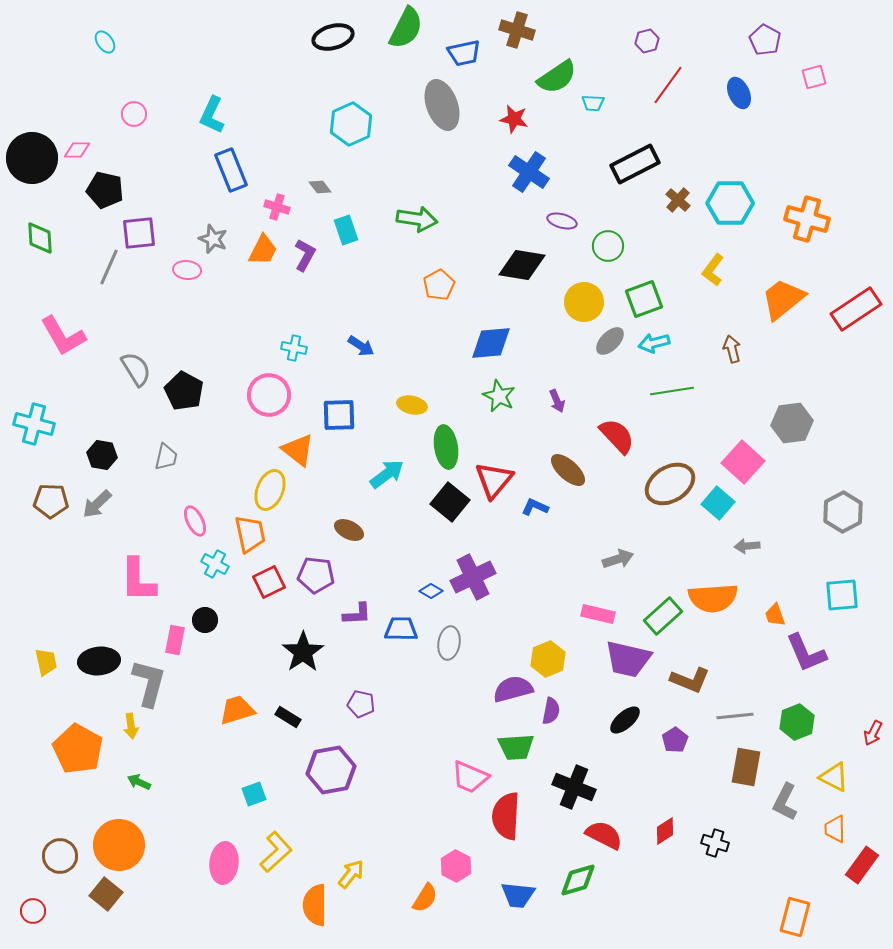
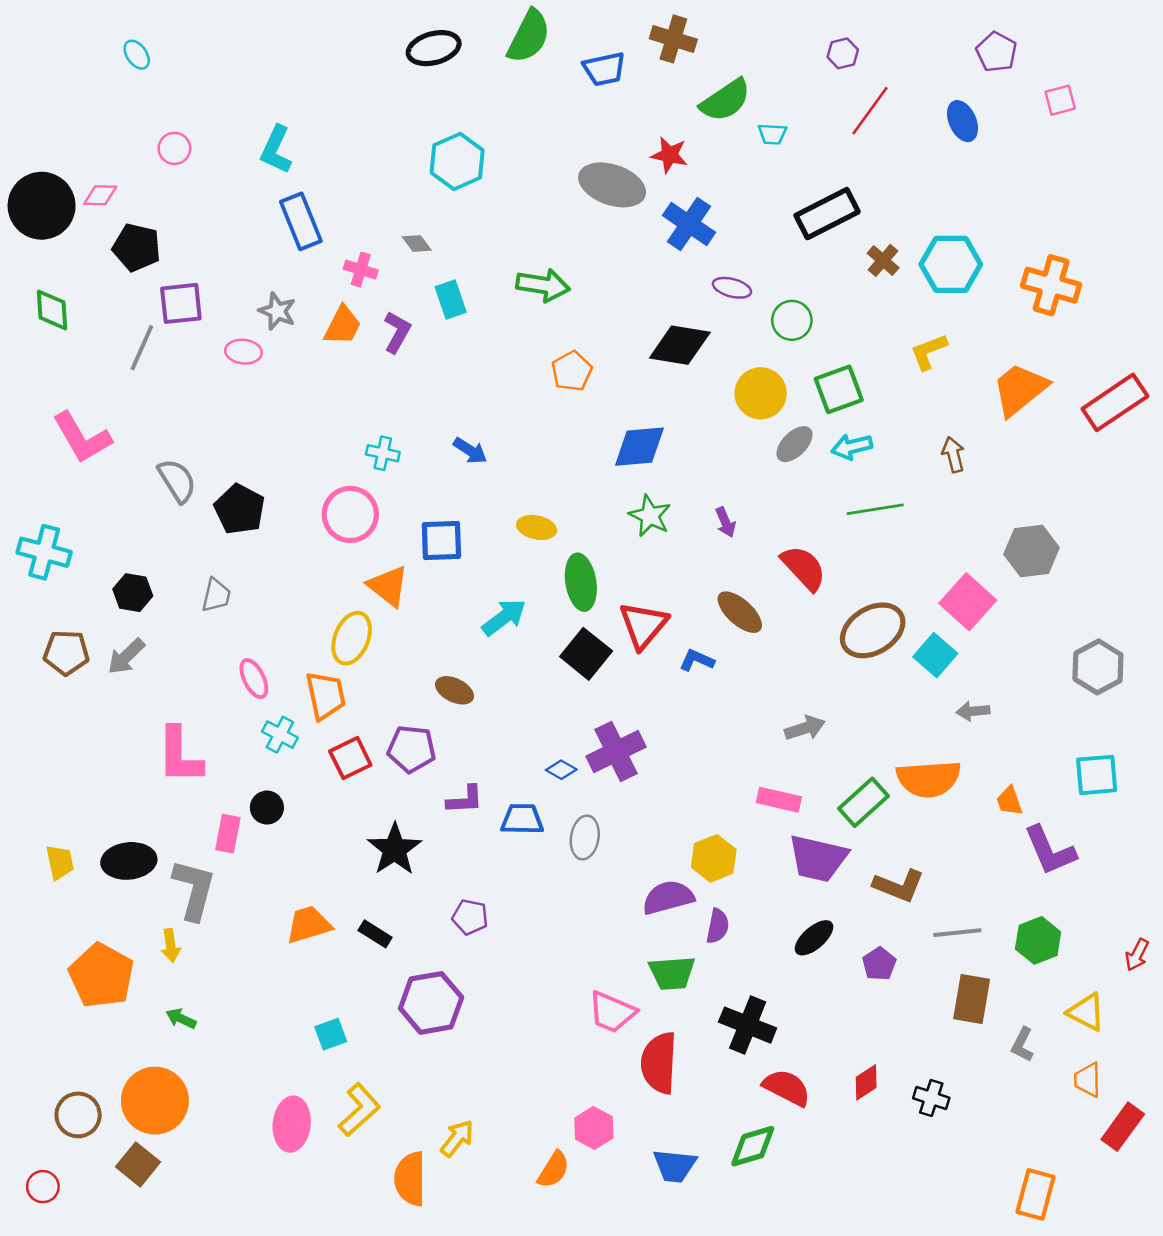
gray ellipse: (442, 105) -> (612, 185), moved, turned -51
yellow L-shape: (713, 270) -> (929, 352), turned 32
gray L-shape: (785, 802) -> (1022, 1045), size x0.7

